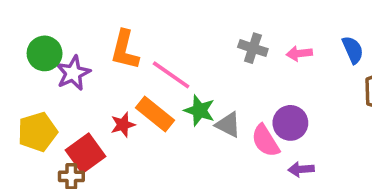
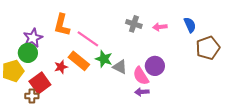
green circle: (45, 53) -> (28, 53), moved
purple arrow: (301, 169) -> (142, 92), moved

